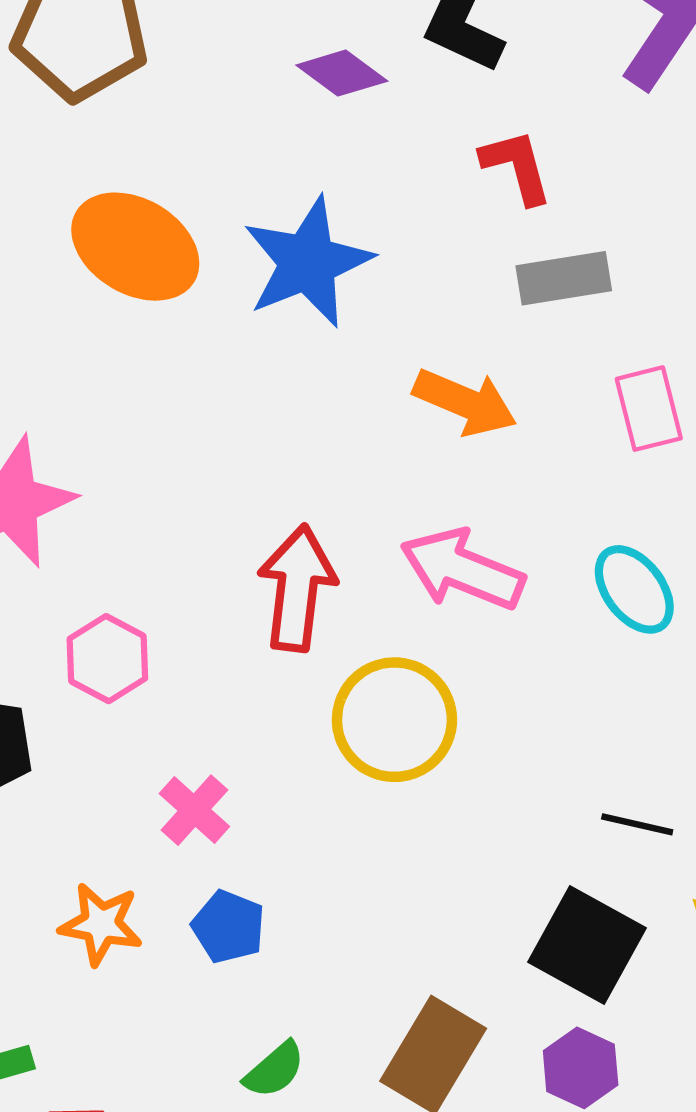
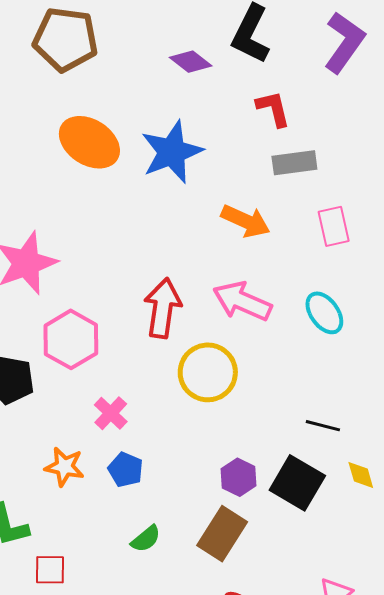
pink hexagon: (107, 659) -> (71, 339), size x1.4
purple hexagon: (581, 1068) -> (239, 477), moved

